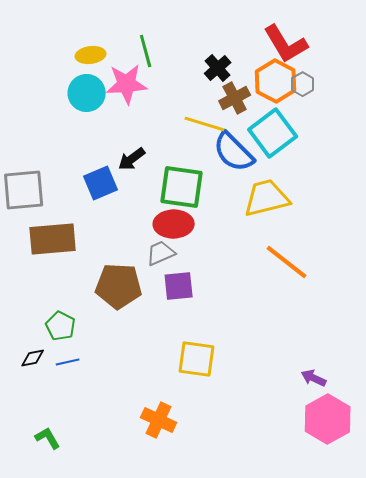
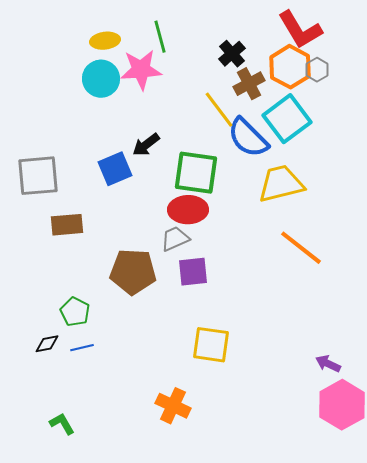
yellow line: (205, 124) -> (219, 110), turned 36
brown rectangle: (53, 239) -> (67, 225), size x0.7

